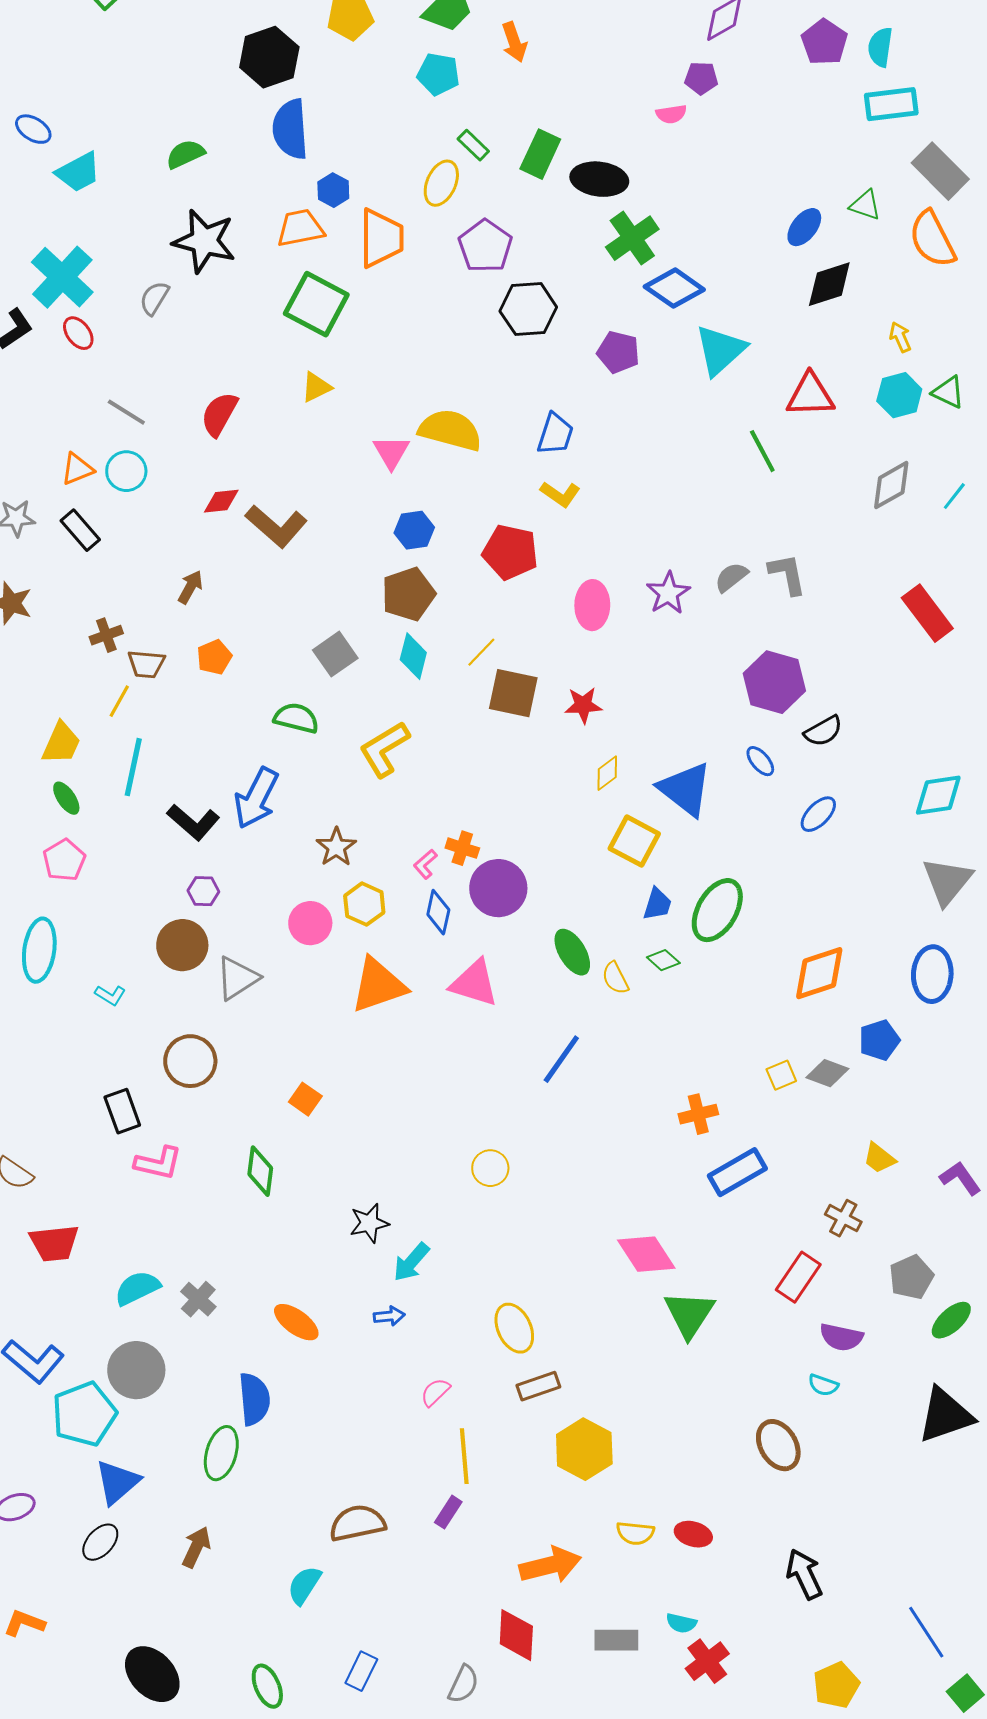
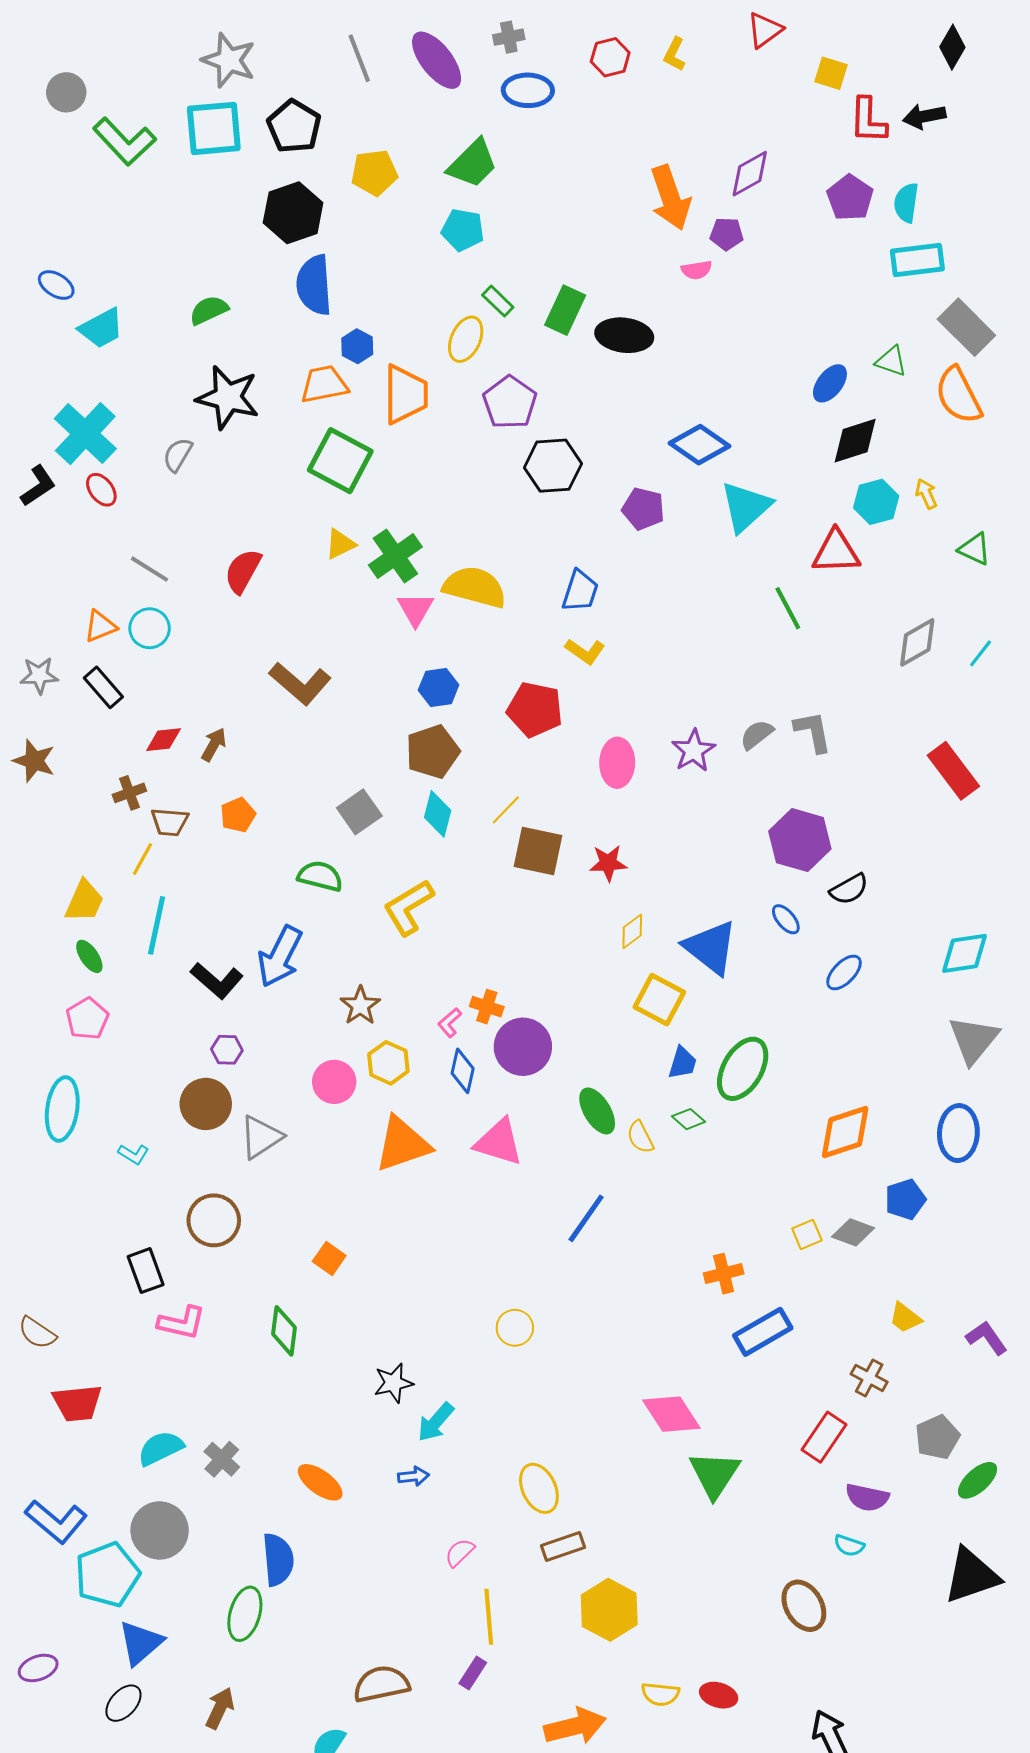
orange arrow: (514, 42) -> (670, 198), moved, size x1.6
green cross: (632, 238) -> (395, 556), moved
cyan hexagon: (899, 395) -> (876, 502), moved
red diamond: (221, 501) -> (164, 740), moved

